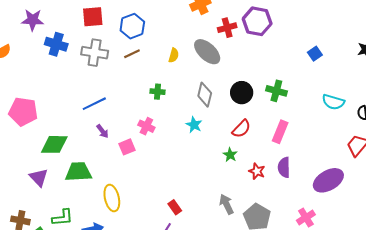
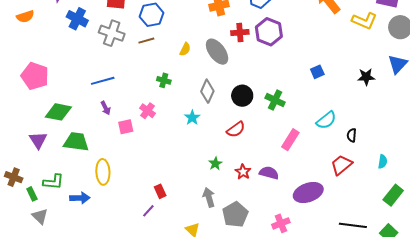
cyan semicircle: (333, 102) -> (326, 120), turned -65
pink rectangle: (280, 132) -> (290, 140), moved
green star: (230, 155) -> (215, 164), moved
purple semicircle: (284, 167) -> (269, 173), turned 96

